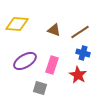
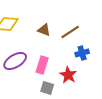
blue cross: (83, 53) -> (82, 53), moved, turned -32
gray square: (40, 88) -> (47, 88), moved

